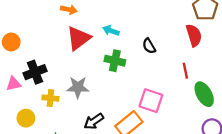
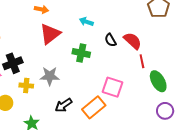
cyan arrow: (111, 31) -> (86, 22), moved
red semicircle: (194, 35) -> (133, 41), moved, turned -30

